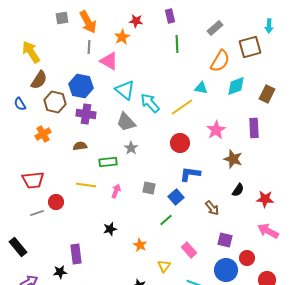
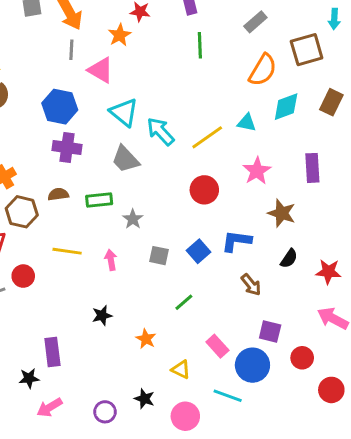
cyan triangle: (201, 88) -> (247, 123), moved
brown rectangle: (267, 94) -> (331, 102), moved
brown hexagon: (55, 102) -> (22, 212), moved
gray star: (131, 148) -> (133, 219), moved
green rectangle: (108, 162) -> (99, 200), moved
blue L-shape: (190, 174) -> (236, 241), moved
pink arrow: (116, 191) -> (111, 260), turned -32
blue square: (176, 197) -> (198, 251), moved
yellow triangle: (164, 266) -> (181, 369), turned -40
blue circle: (226, 270) -> (252, 365), moved

